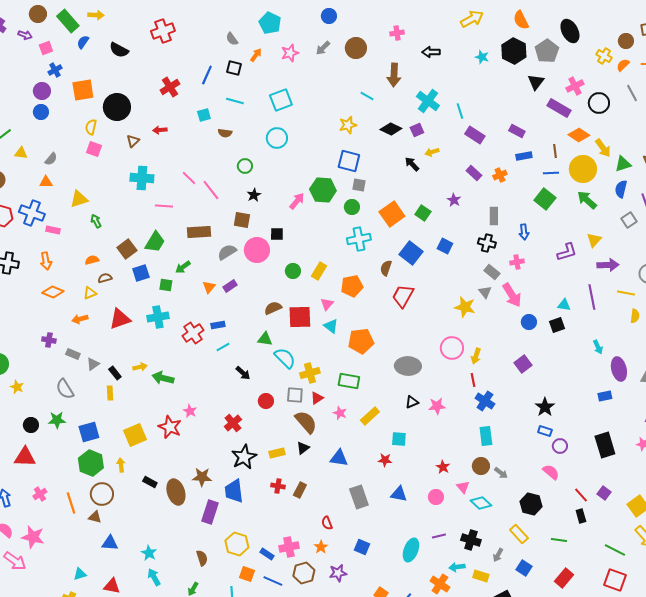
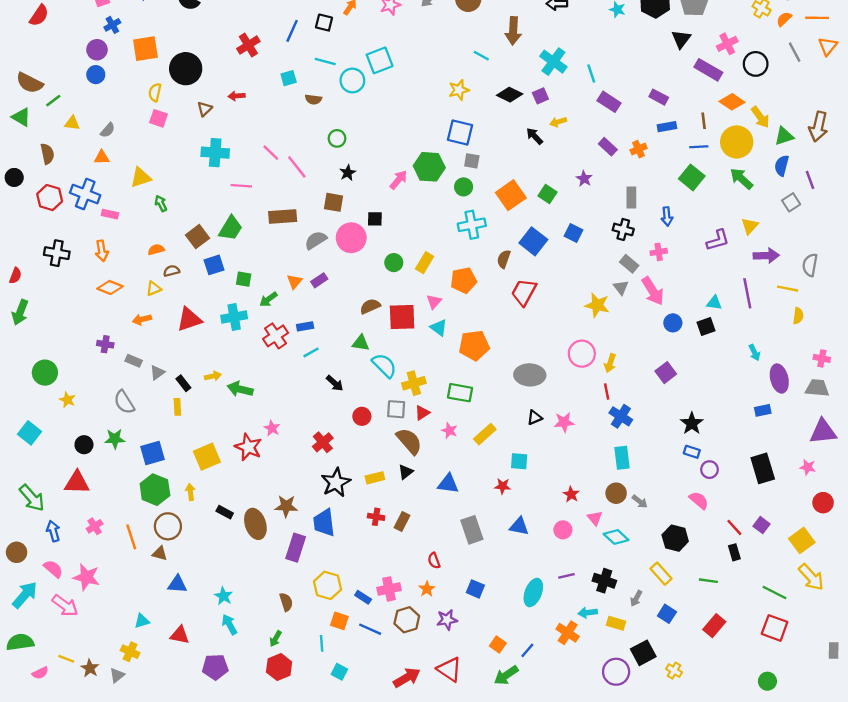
cyan circle: (277, 138) -> (352, 80), moved
green arrow: (183, 267) -> (268, 299), moved

